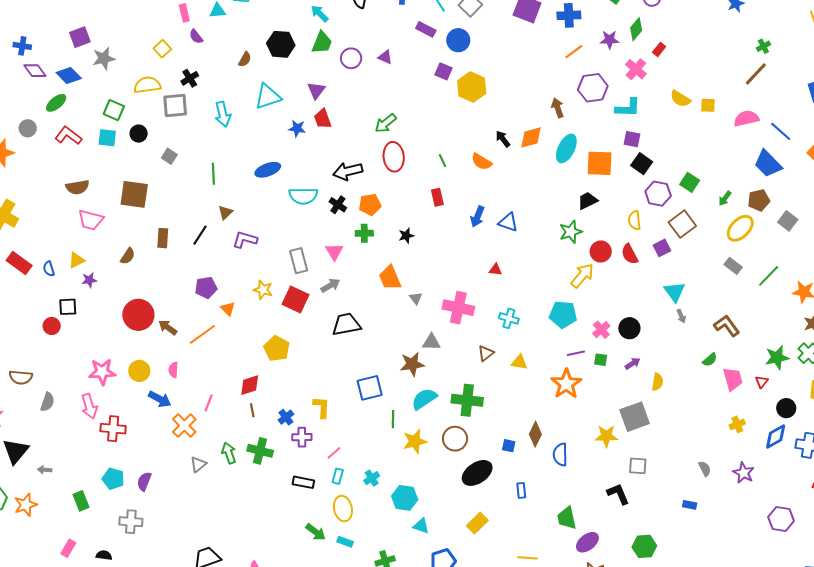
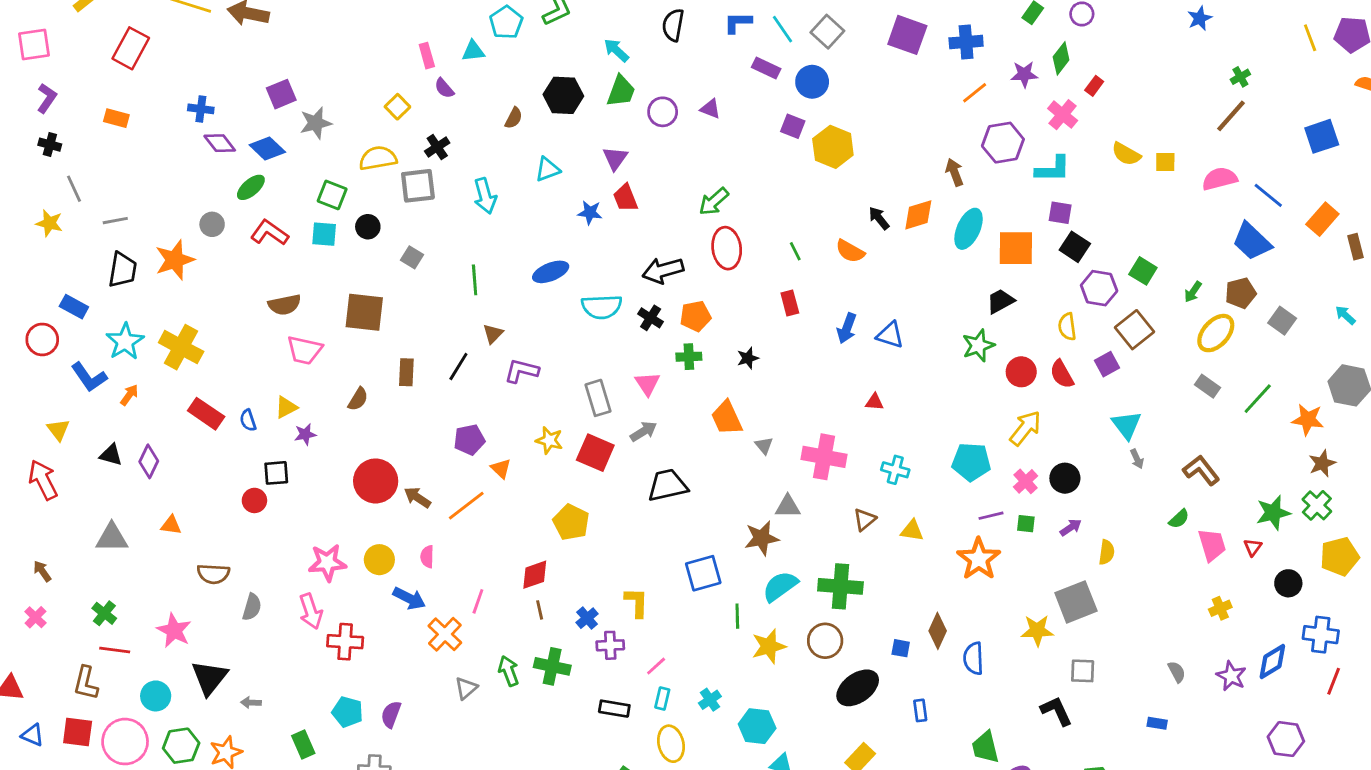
cyan triangle: (268, 97) -> (547, 169), size x0.7
yellow arrow: (582, 276) -> (1025, 428), moved
blue diamond: (776, 437) -> (1272, 661), moved

